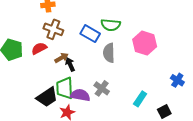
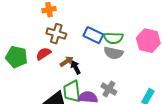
green semicircle: (111, 25) -> (113, 38), moved
gray semicircle: (109, 53) -> (113, 53), turned -72

